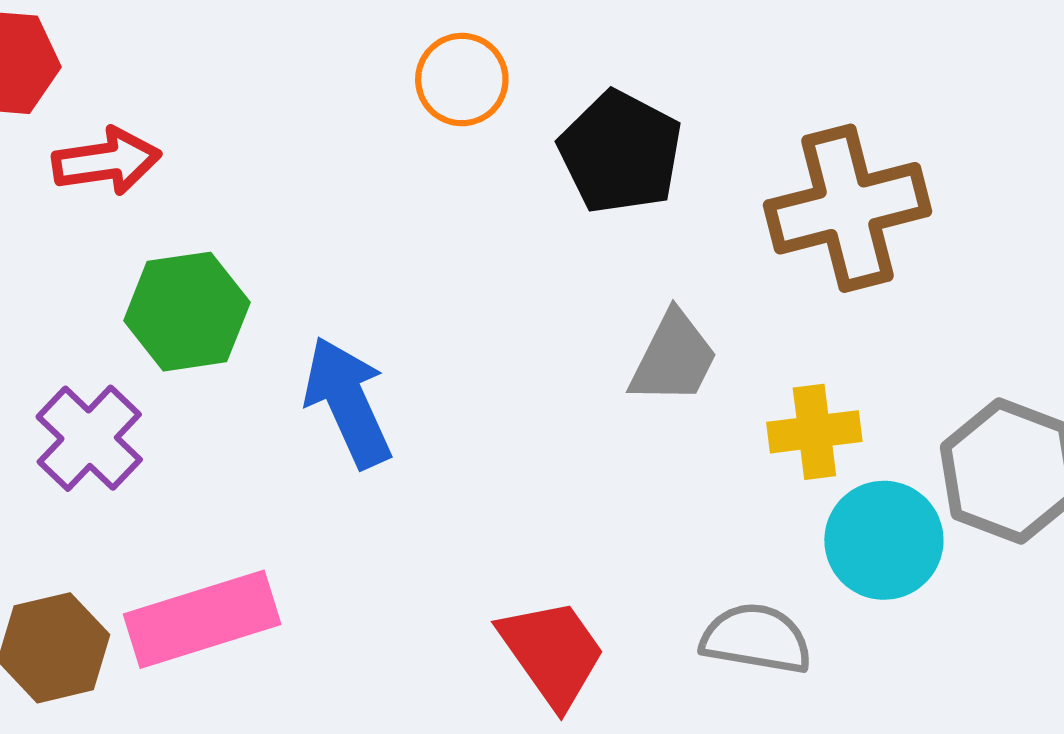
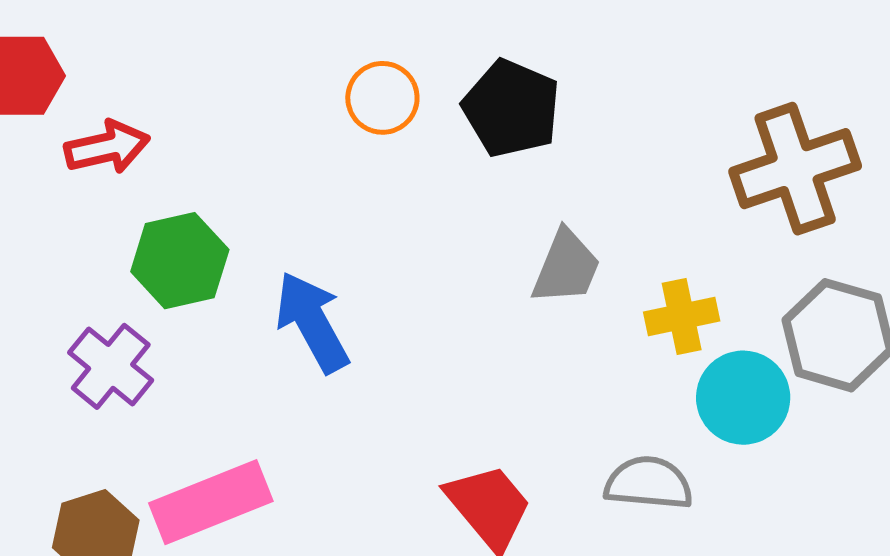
orange circle: (462, 80) -> (382, 98), moved
brown cross: (848, 208) -> (795, 169), moved

